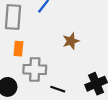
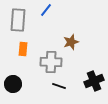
gray cross: (35, 69) -> (51, 62), moved

